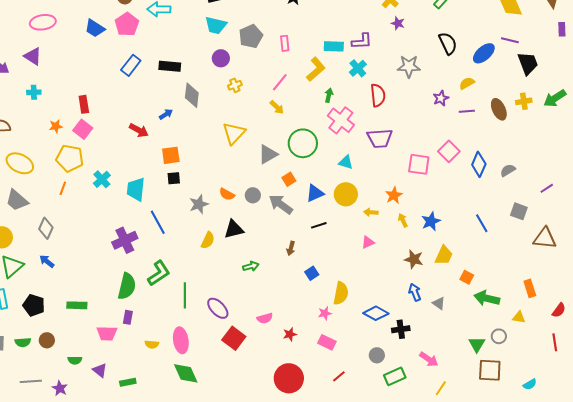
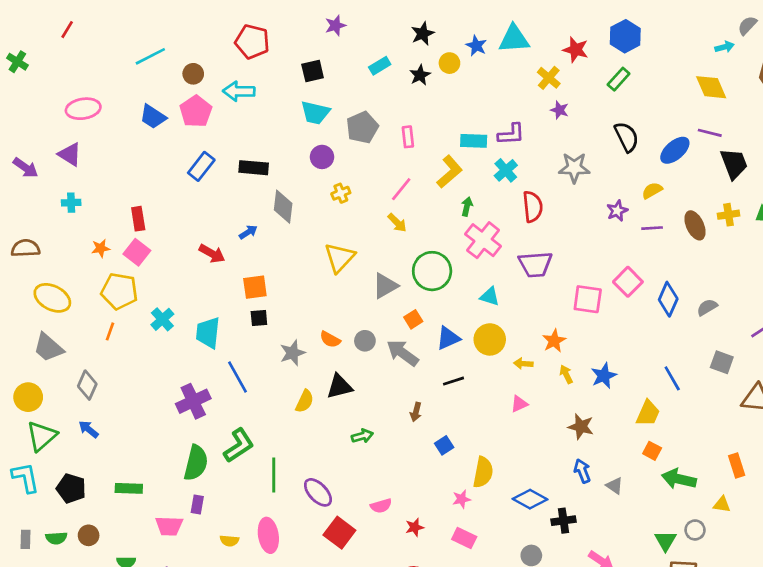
yellow trapezoid: (444, 255) -> (648, 413), moved

